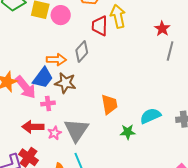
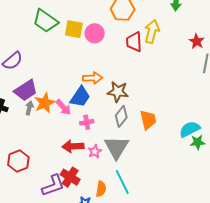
yellow arrow: (118, 16) -> (152, 31), turned 30
gray diamond: (82, 51) -> (121, 116), moved
brown star: (65, 83) -> (118, 92), moved
pink arrow: (26, 87) -> (63, 107), size x0.7
green star: (128, 132) -> (198, 142), moved

